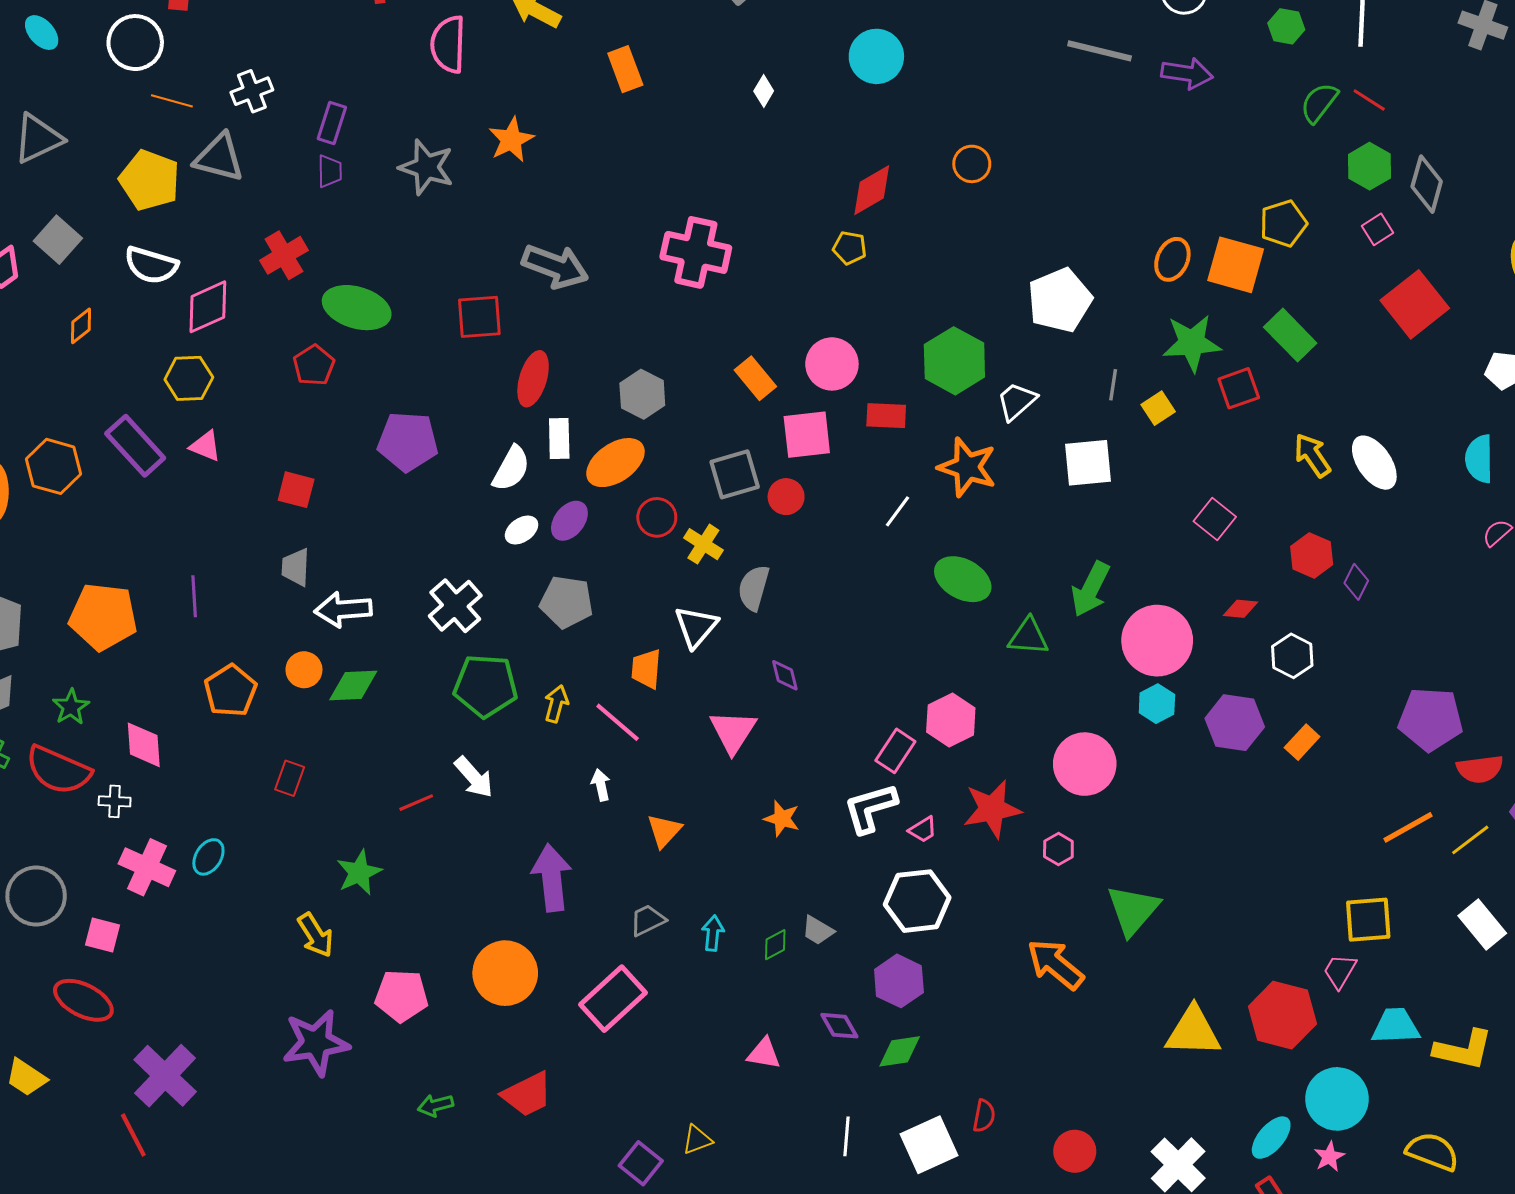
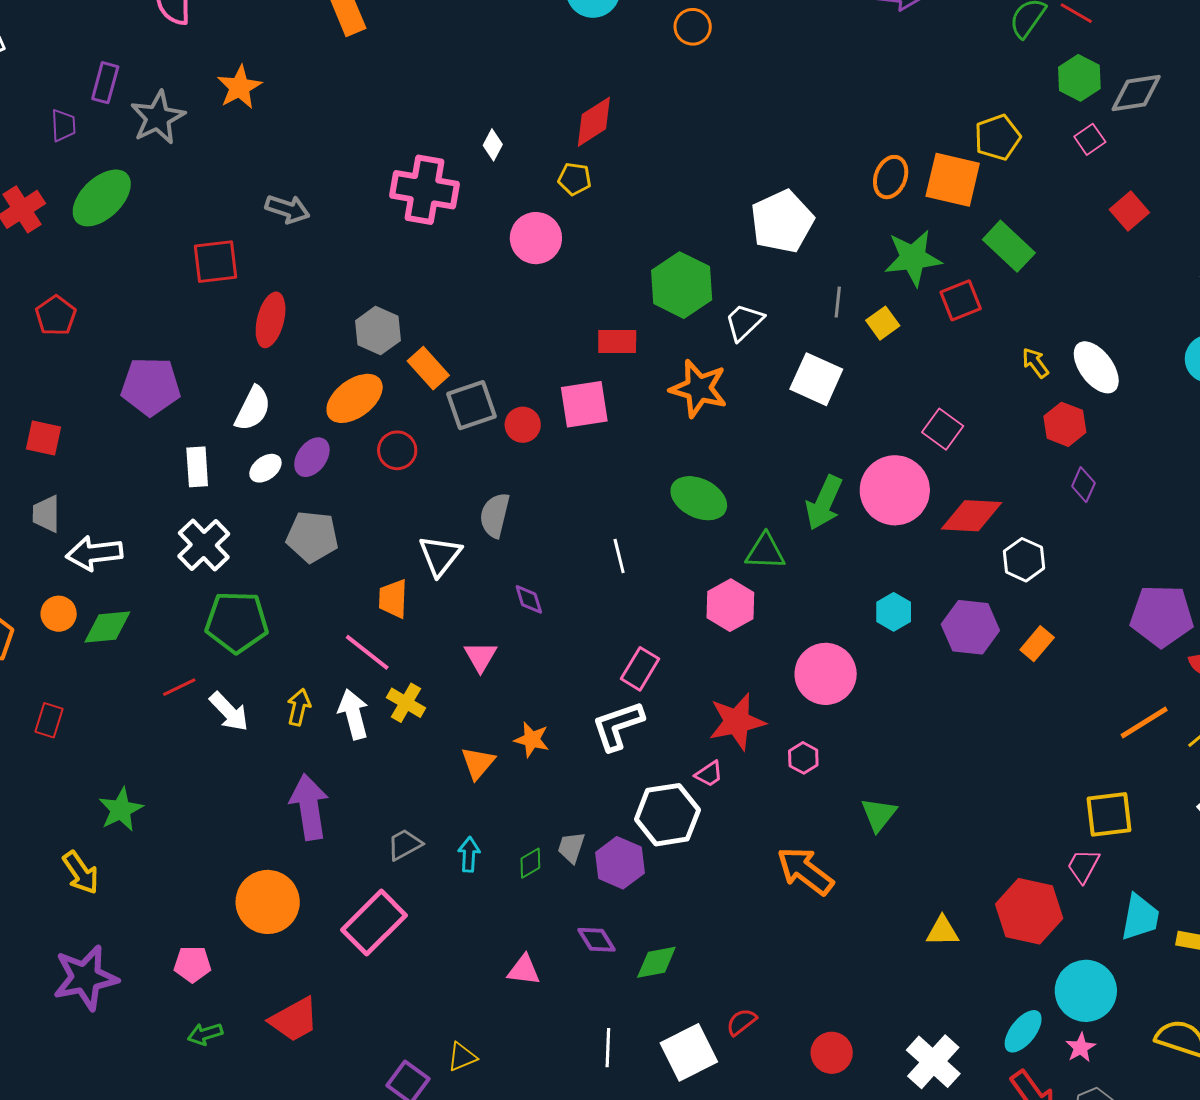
white diamond: (764, 91) -> (493, 145), moved
purple rectangle: (332, 123) -> (105, 83), moved
orange circle: (972, 164) -> (693, 27), moved
gray star: (426, 167) -> (158, 118), turned 30
gray diamond: (1427, 184) -> (1136, 93), turned 68
gray arrow: (555, 266) -> (288, 209), size x0.7
red square: (1415, 304) -> (1129, 211), size x0.6
green ellipse: (357, 308) -> (102, 198), moved, turned -58
pink circle: (832, 364) -> (536, 238), moved
orange rectangle: (755, 378) -> (428, 368), moved
pink square: (807, 435) -> (584, 404), moved
white rectangle: (559, 439) -> (197, 467), moved
yellow arrow: (1312, 455) -> (1035, 363), size x0.7
white square: (1088, 463) -> (816, 379), turned 32
white line: (898, 511) -> (619, 556), moved, turned -48
yellow cross: (703, 544) -> (406, 703), moved
red hexagon: (1312, 555) -> (1065, 424), moved
red diamond: (1241, 609) -> (971, 516), size x1.8
pink circle: (1157, 641) -> (895, 490), moved
yellow arrow: (556, 704) -> (299, 707), moved
pink hexagon: (951, 720) -> (730, 605), moved
pink triangle: (733, 732) -> (480, 657), size x0.7
white arrow: (601, 785) -> (353, 714), size x1.6
red line: (416, 803) -> (179, 687), moved
pink trapezoid: (923, 830) -> (709, 774), moved
orange triangle: (664, 831) -> (478, 763), moved
green triangle: (1133, 910) -> (879, 814), size x0.7
gray trapezoid: (818, 930) -> (571, 847), turned 80
purple hexagon: (899, 981) -> (620, 863), moved
pink pentagon: (401, 996) -> (192, 964), moved, size x0.7
cyan trapezoid: (1396, 1026) -> (1140, 917), turned 105
yellow triangle: (1193, 1032) -> (942, 931), size x0.6
red semicircle: (984, 1116) -> (741, 1022), turned -136

